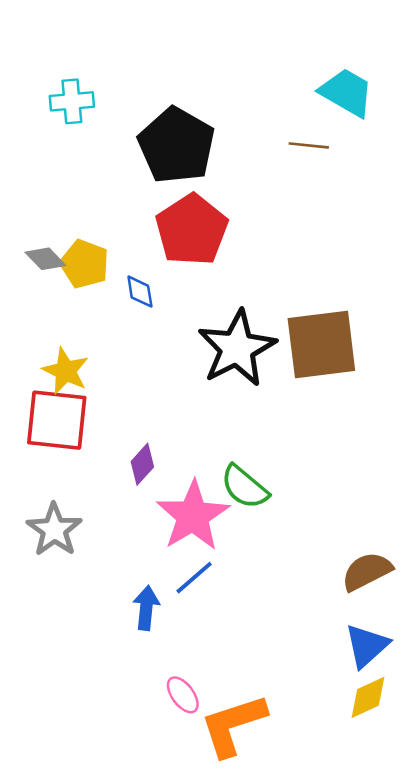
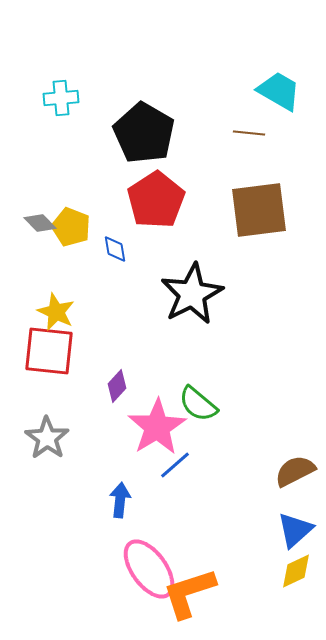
brown square: (321, 345) -> (259, 210), moved
blue line: (194, 578) -> (175, 465), moved
pink ellipse: (183, 695) -> (149, 569), size x2.0

